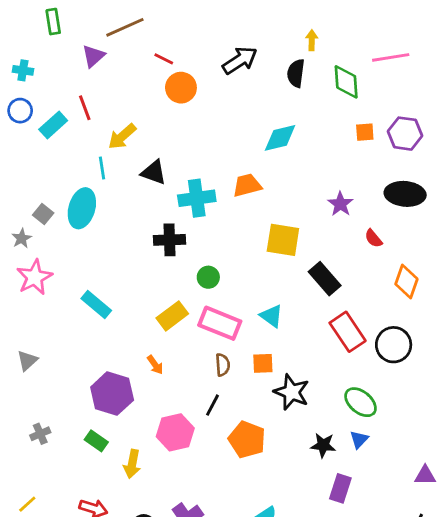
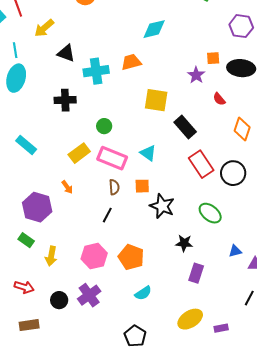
orange square: (365, 132) -> (213, 58), moved
cyan line: (102, 168) -> (15, 50), moved
black cross: (169, 240) -> (65, 100), moved
pink hexagon: (175, 432) -> (94, 256), moved
orange pentagon: (247, 440) -> (131, 257), moved
blue triangle: (359, 440) -> (235, 251), moved, turned 32

